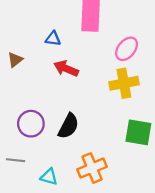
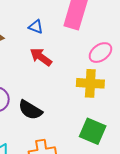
black semicircle: (68, 126) -> (30, 110), turned 80

